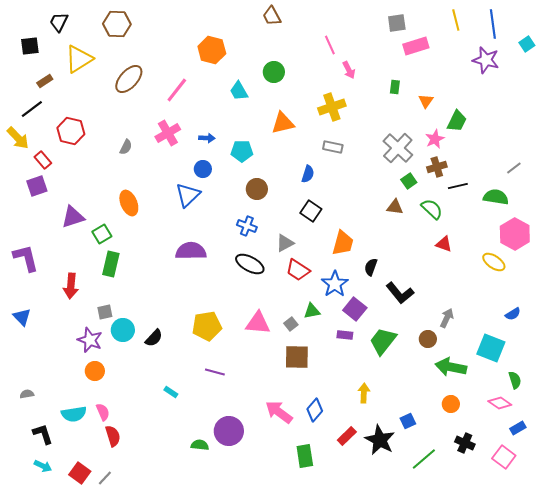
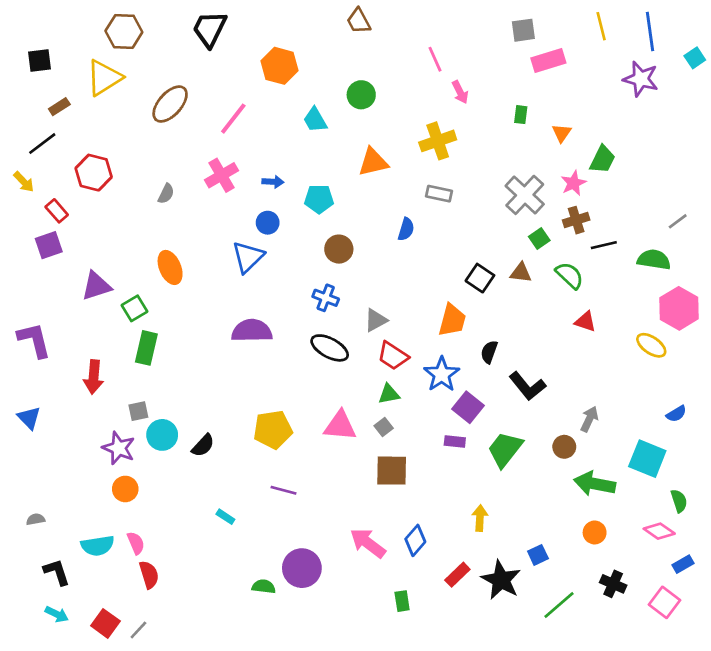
black trapezoid: (59, 22) -> (210, 29), moved, size x1.4
brown hexagon: (117, 24) -> (124, 31), moved
yellow arrow: (18, 138) -> (24, 182), size x0.7
black square: (311, 211) -> (480, 278), moved
green triangle: (312, 311) -> (389, 394), moved
green rectangle: (305, 456) -> (402, 601), size x0.7

